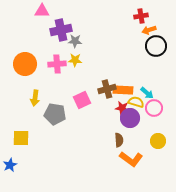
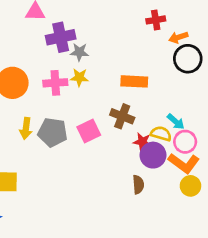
red cross: (141, 16) -> (156, 20), moved
brown cross: (107, 89) -> (122, 116), turned 36
orange rectangle: (123, 90) -> (134, 81), moved
gray pentagon: (55, 114) -> (53, 132), moved
orange L-shape: (131, 159) -> (184, 163), moved

